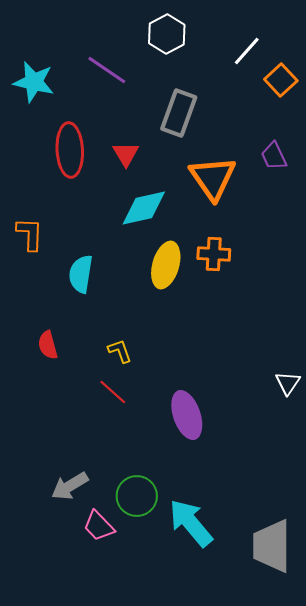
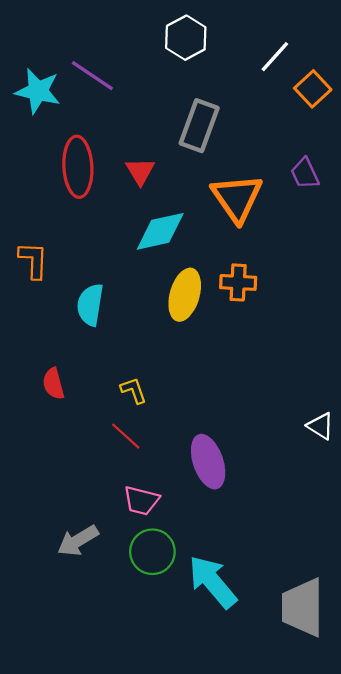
purple line: (107, 70) -> (92, 76), moved
white triangle: (288, 383) -> (320, 426), turned -32
pink trapezoid: (99, 526) -> (141, 501), moved, turned -32

